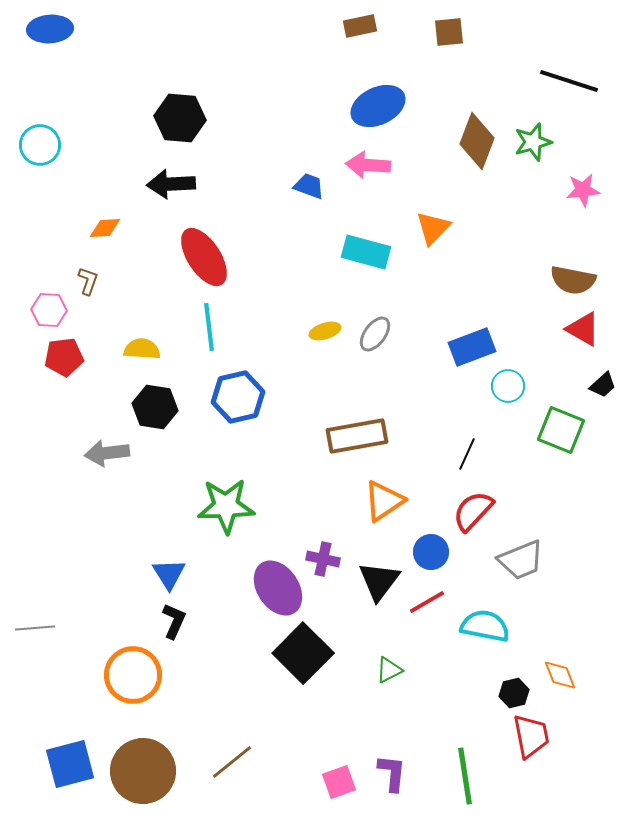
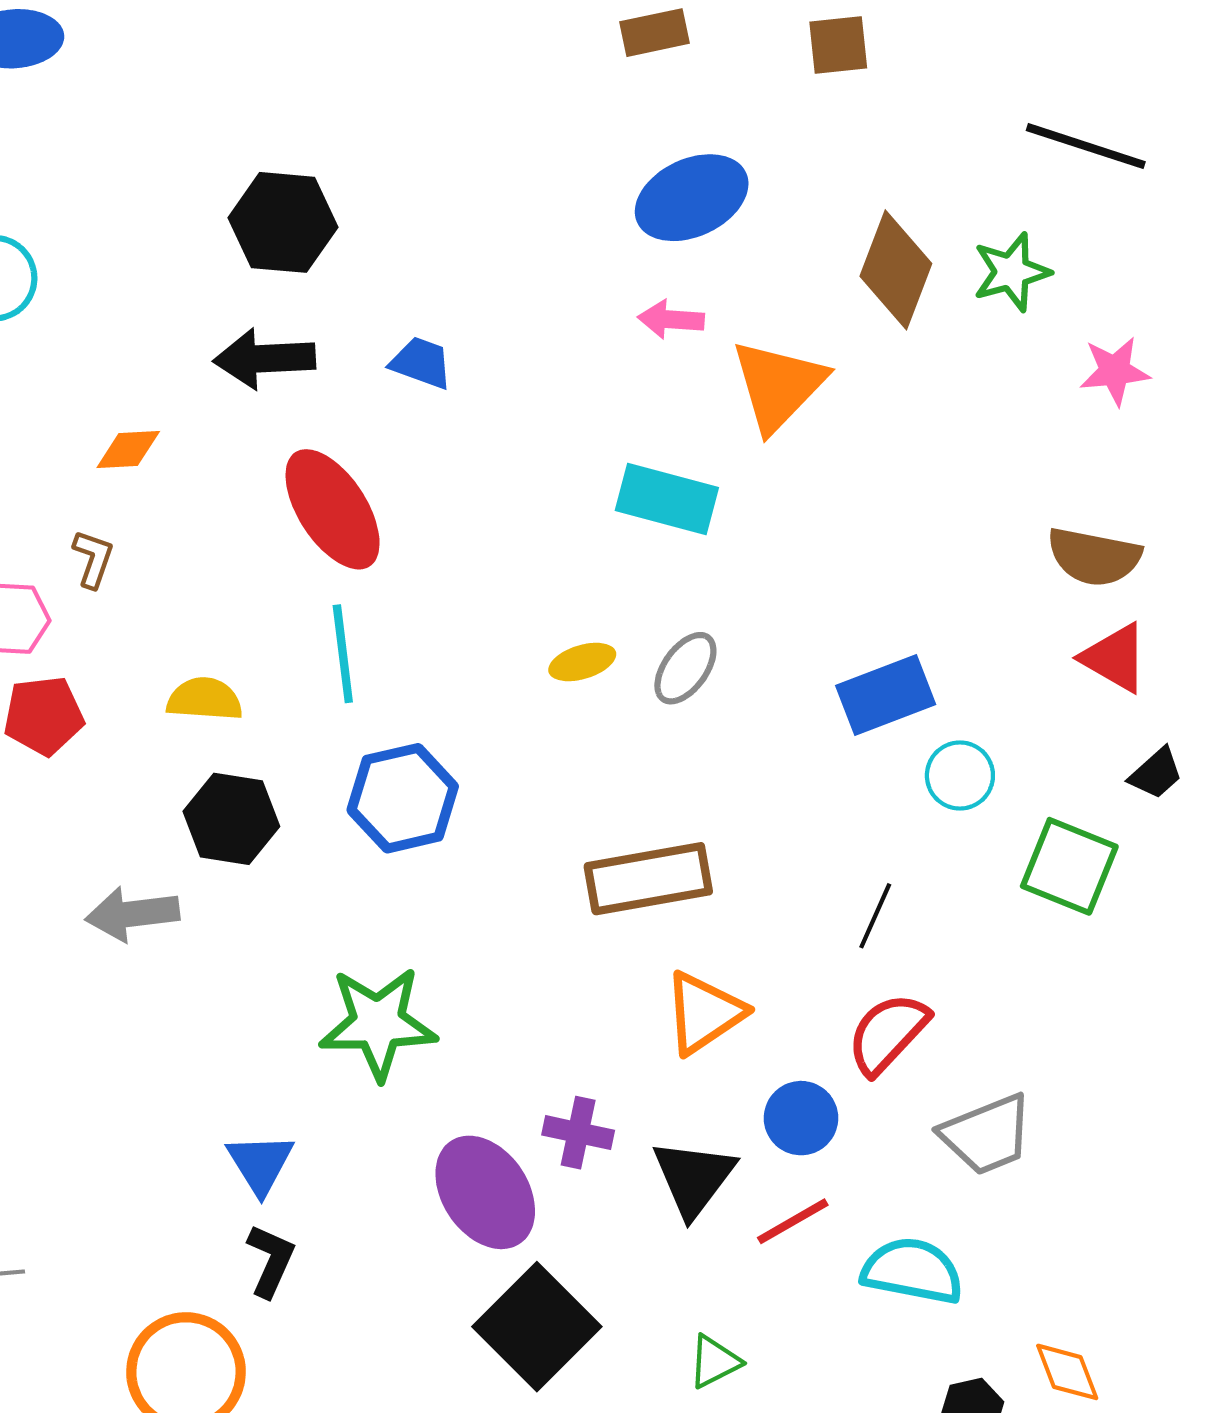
pink arrow: (368, 165) -> (671, 319), size x0.7
blue trapezoid: (309, 186) -> (421, 363), moved
orange triangle: (433, 228) -> (778, 385), moved, size x1.4

